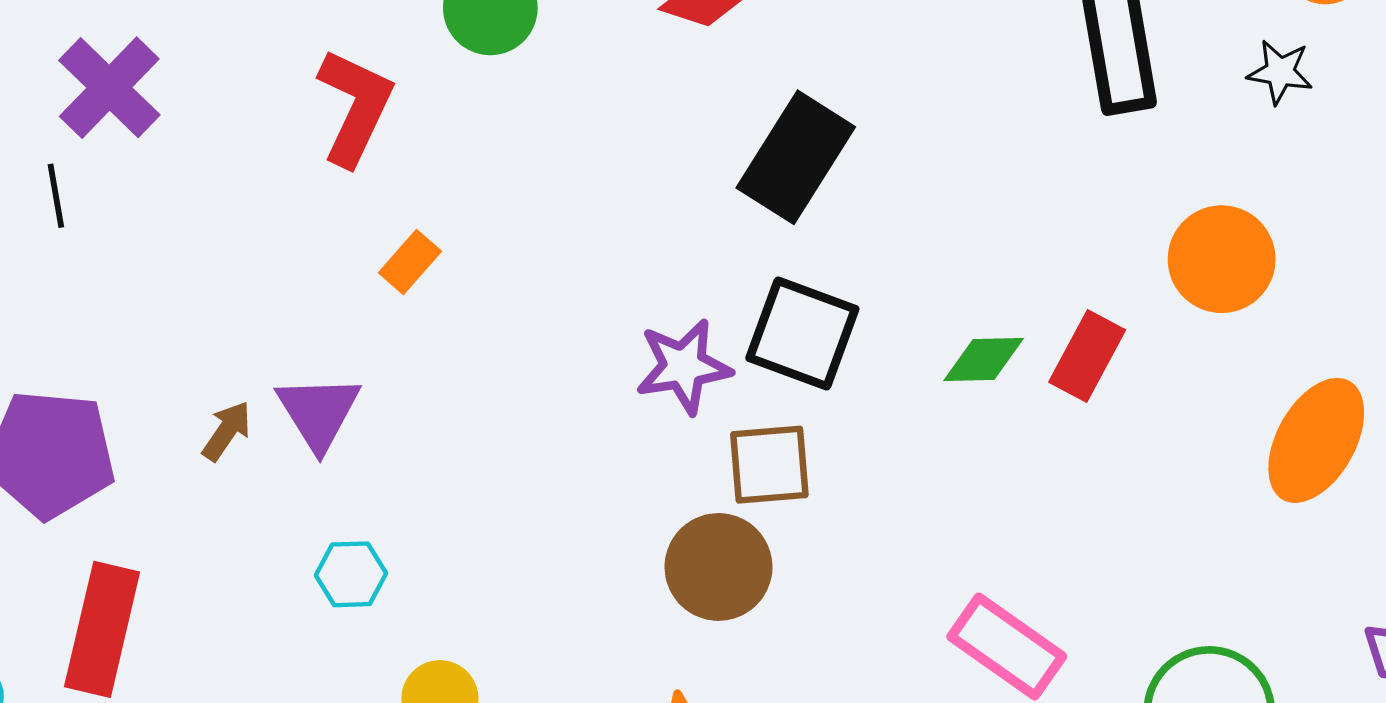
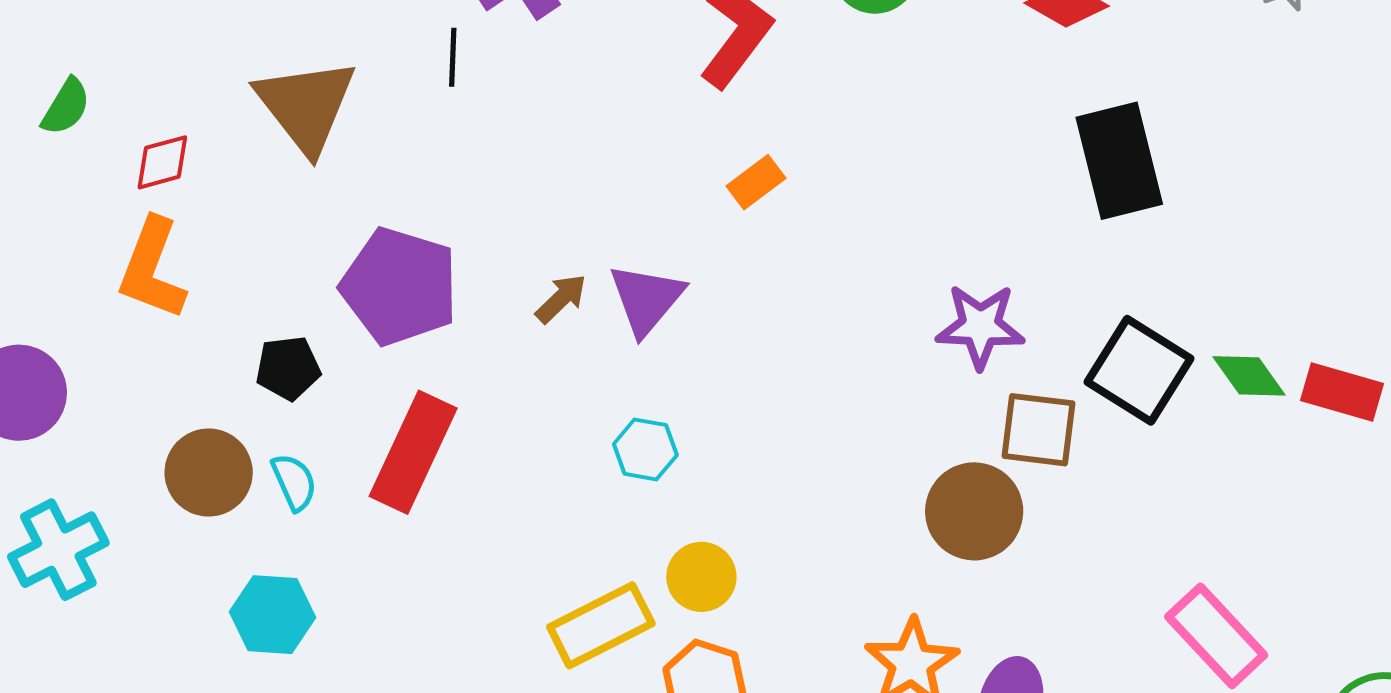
black rectangle: (796, 157) -> (1119, 161), turned -58
black square: (802, 334) -> (1139, 370), moved
red rectangle: (1087, 356) -> (1342, 392), turned 66
green diamond: (984, 359) -> (1249, 376), turned 44

